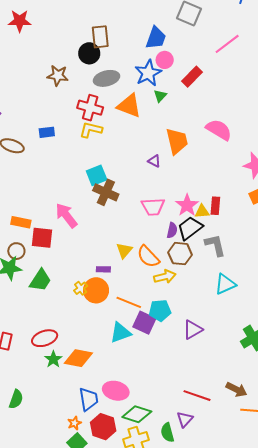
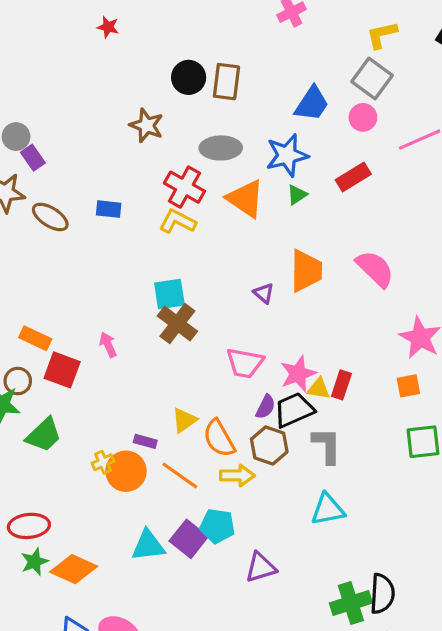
red star: (20, 21) -> (108, 27), size x0.6
black circle: (89, 53) -> (189, 77), moved
pink circle: (165, 60) -> (363, 117), moved
pink arrow: (66, 215) -> (108, 345), size x0.6
orange line: (129, 302) -> (180, 476), moved

